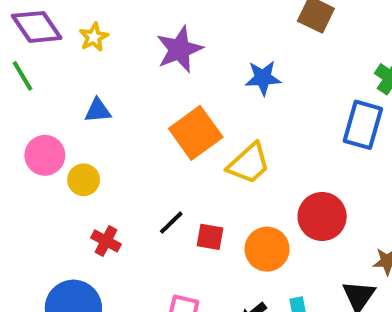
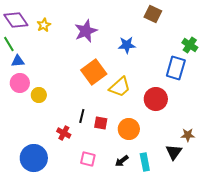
blue triangle: (98, 111) -> (18, 61), moved
red circle: (322, 216) -> (156, 99), moved
black line: (171, 223) -> (82, 116), turned -32
red cross: (106, 241) -> (64, 133), moved

